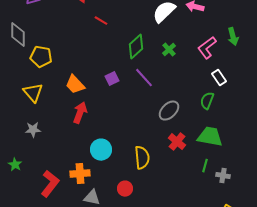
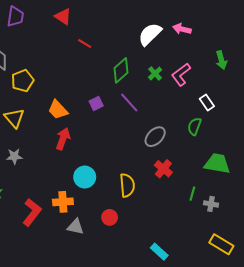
pink L-shape: (207, 48) -> (181, 75), moved
yellow pentagon: (41, 57) -> (23, 81), turned -30
green trapezoid: (210, 137) -> (217, 164), moved

